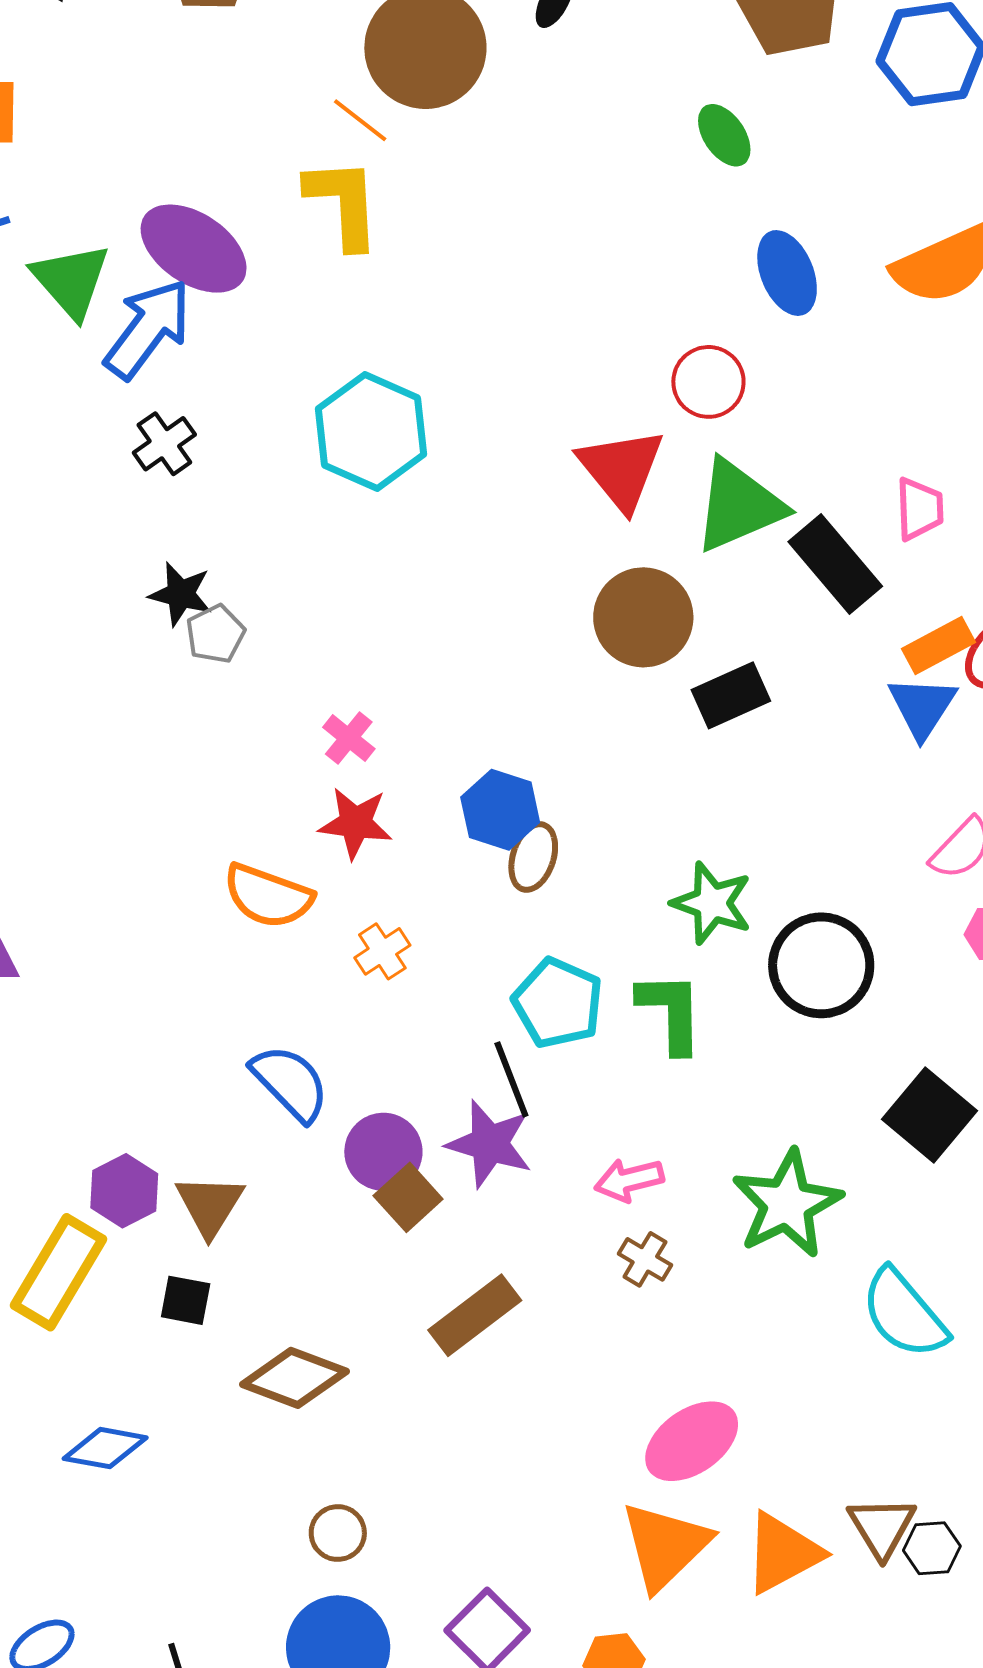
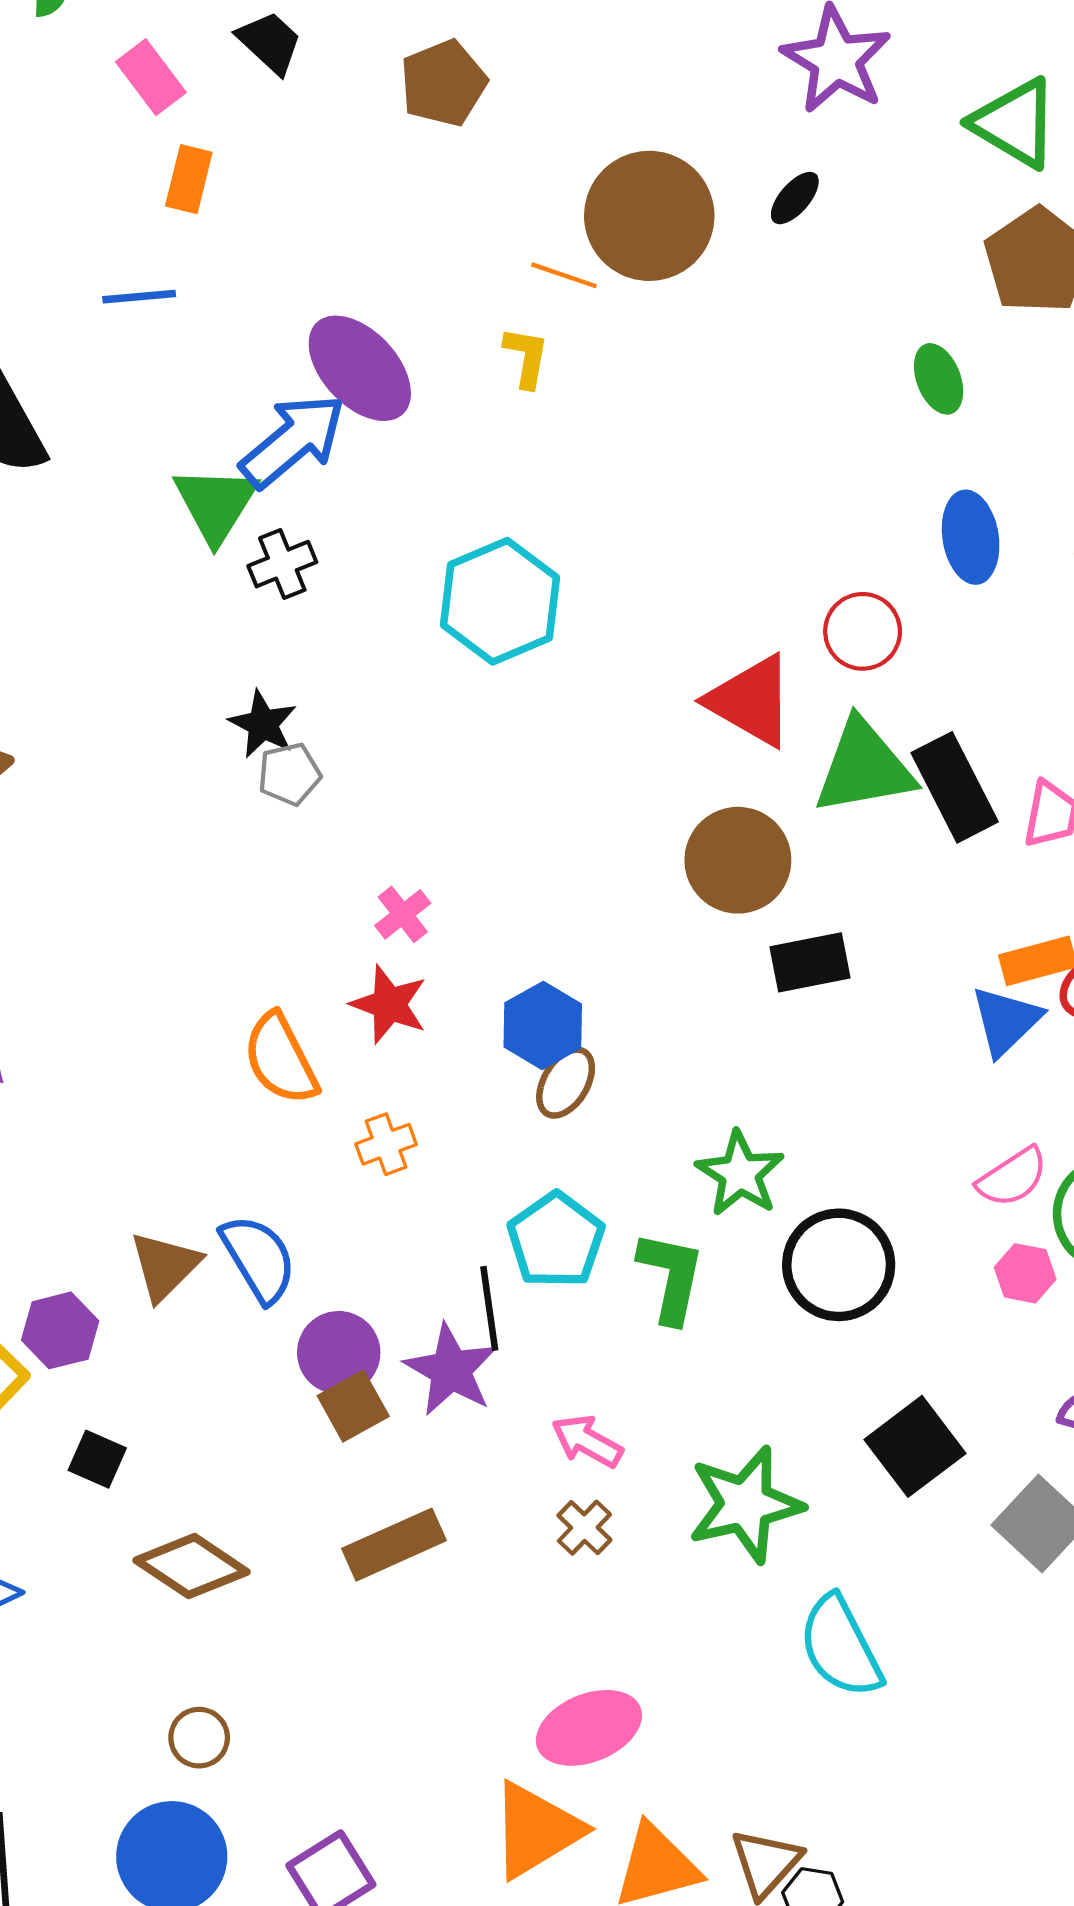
orange line: (360, 120) -> (564, 275), turned -32
yellow L-shape: (343, 203) -> (526, 357), size x0.6
green triangle: (71, 281) -> (216, 504), moved
red triangle: (621, 469) -> (751, 701), turned -34
black rectangle: (835, 564) -> (955, 787), moved
orange semicircle: (268, 896) -> (281, 1059), turned 30
pink arrow: (629, 1180) -> (587, 1441), turned 30
brown triangle: (210, 1205) -> (165, 1266), moved

